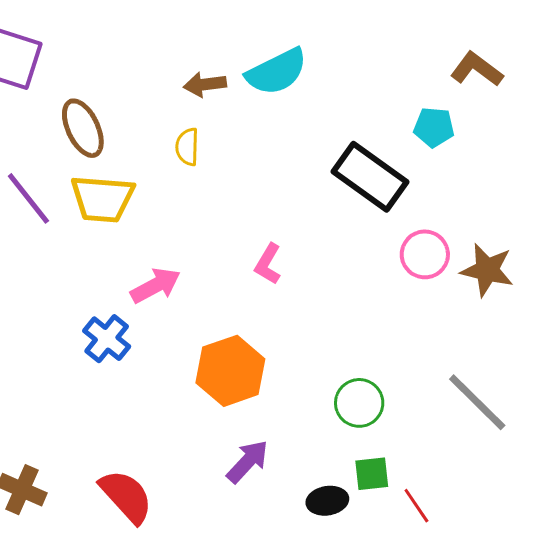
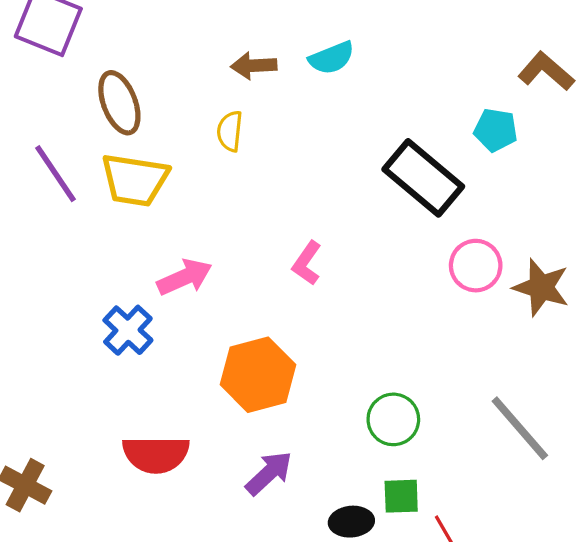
cyan semicircle: (277, 72) -> (332, 58), size x0.7
red semicircle: (126, 496) -> (156, 454), moved, turned 128

